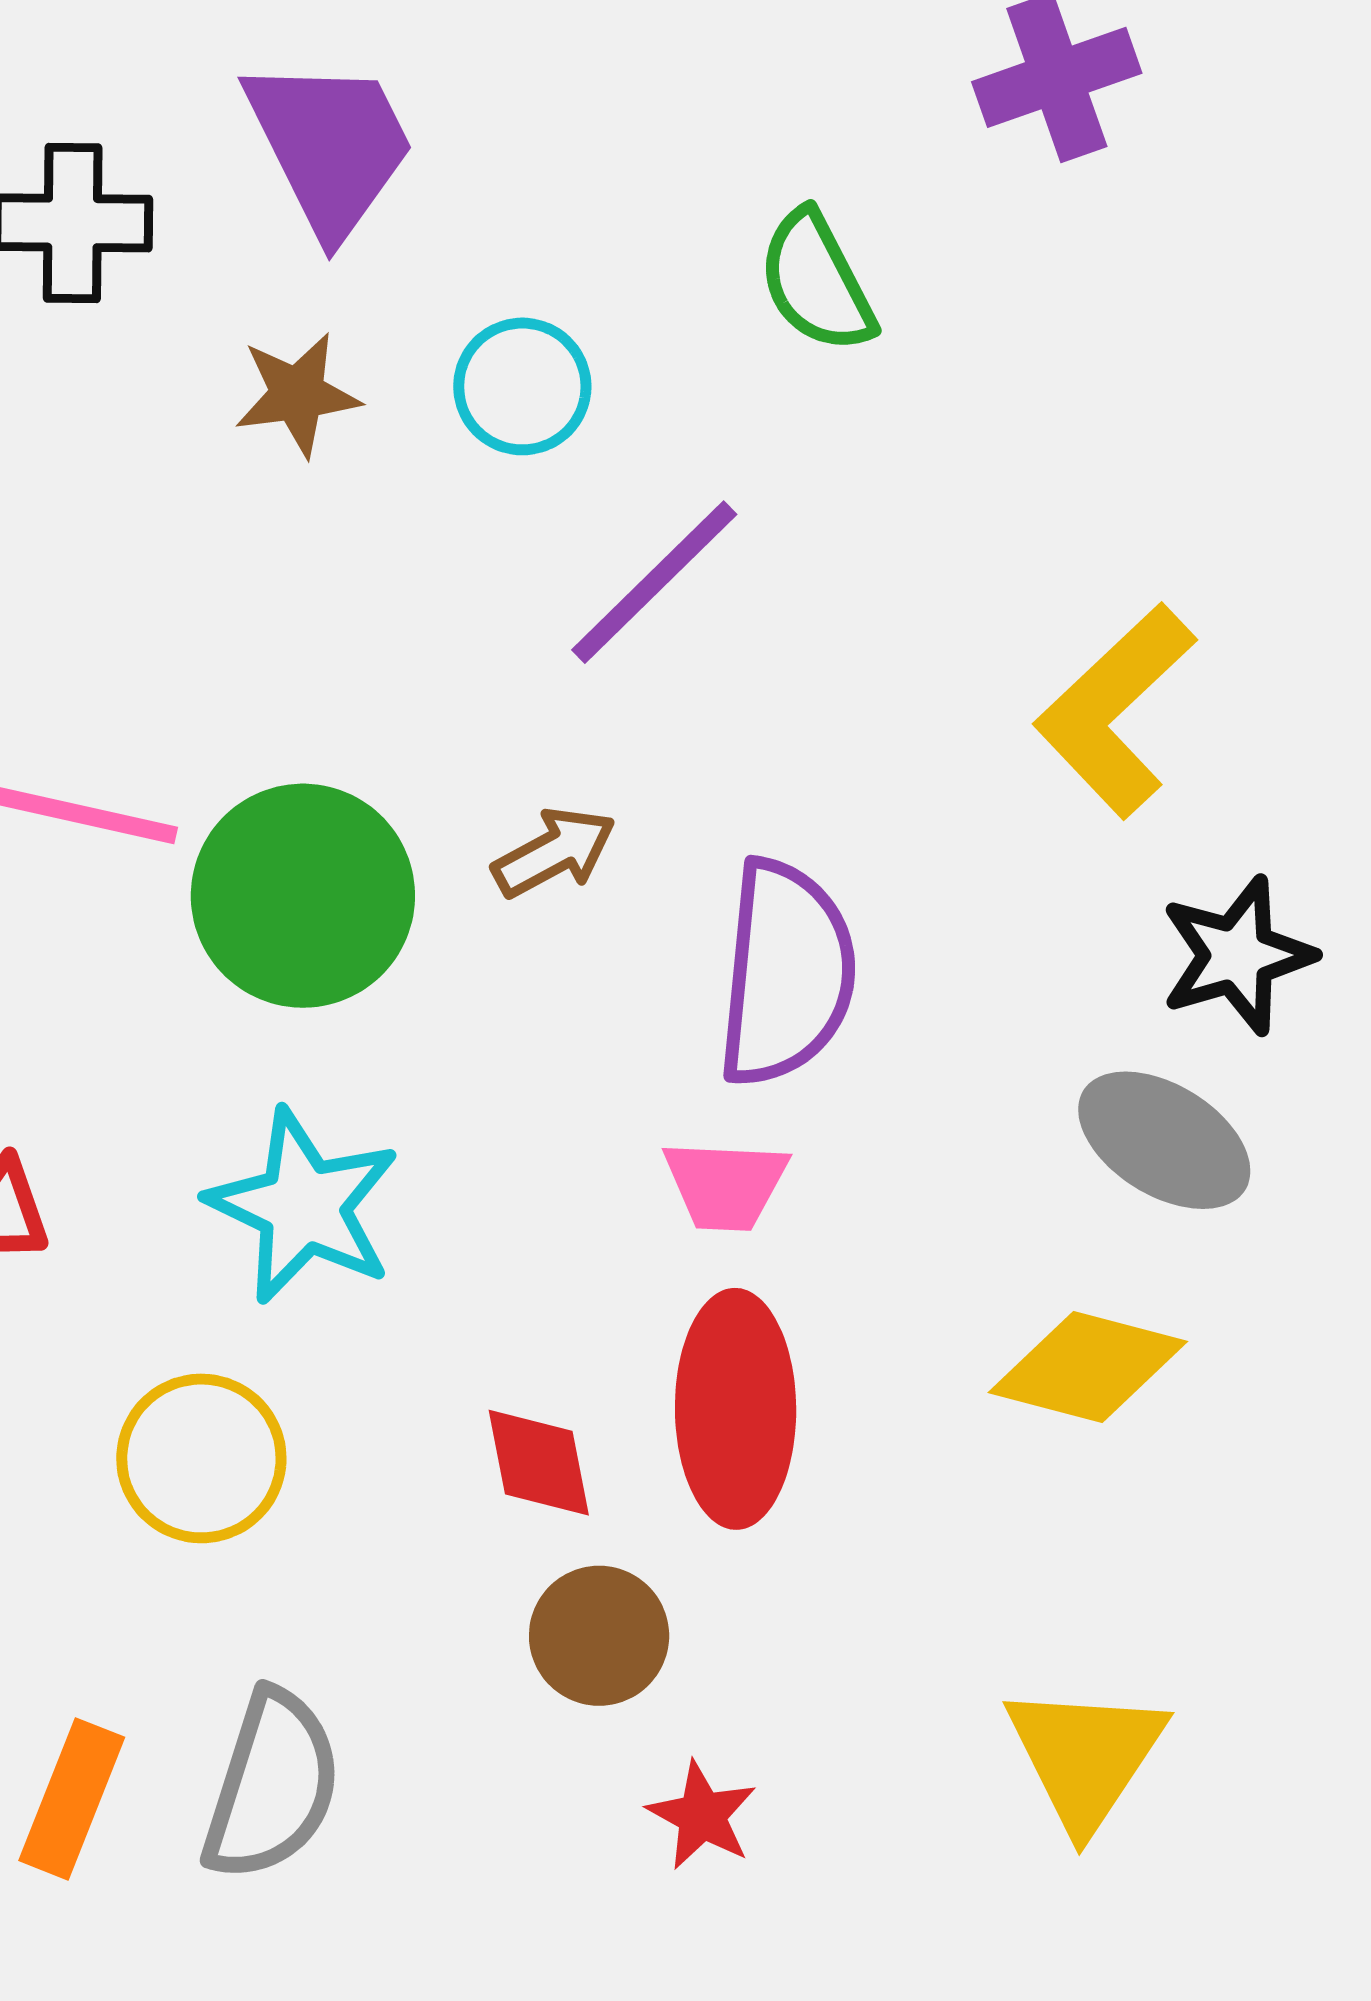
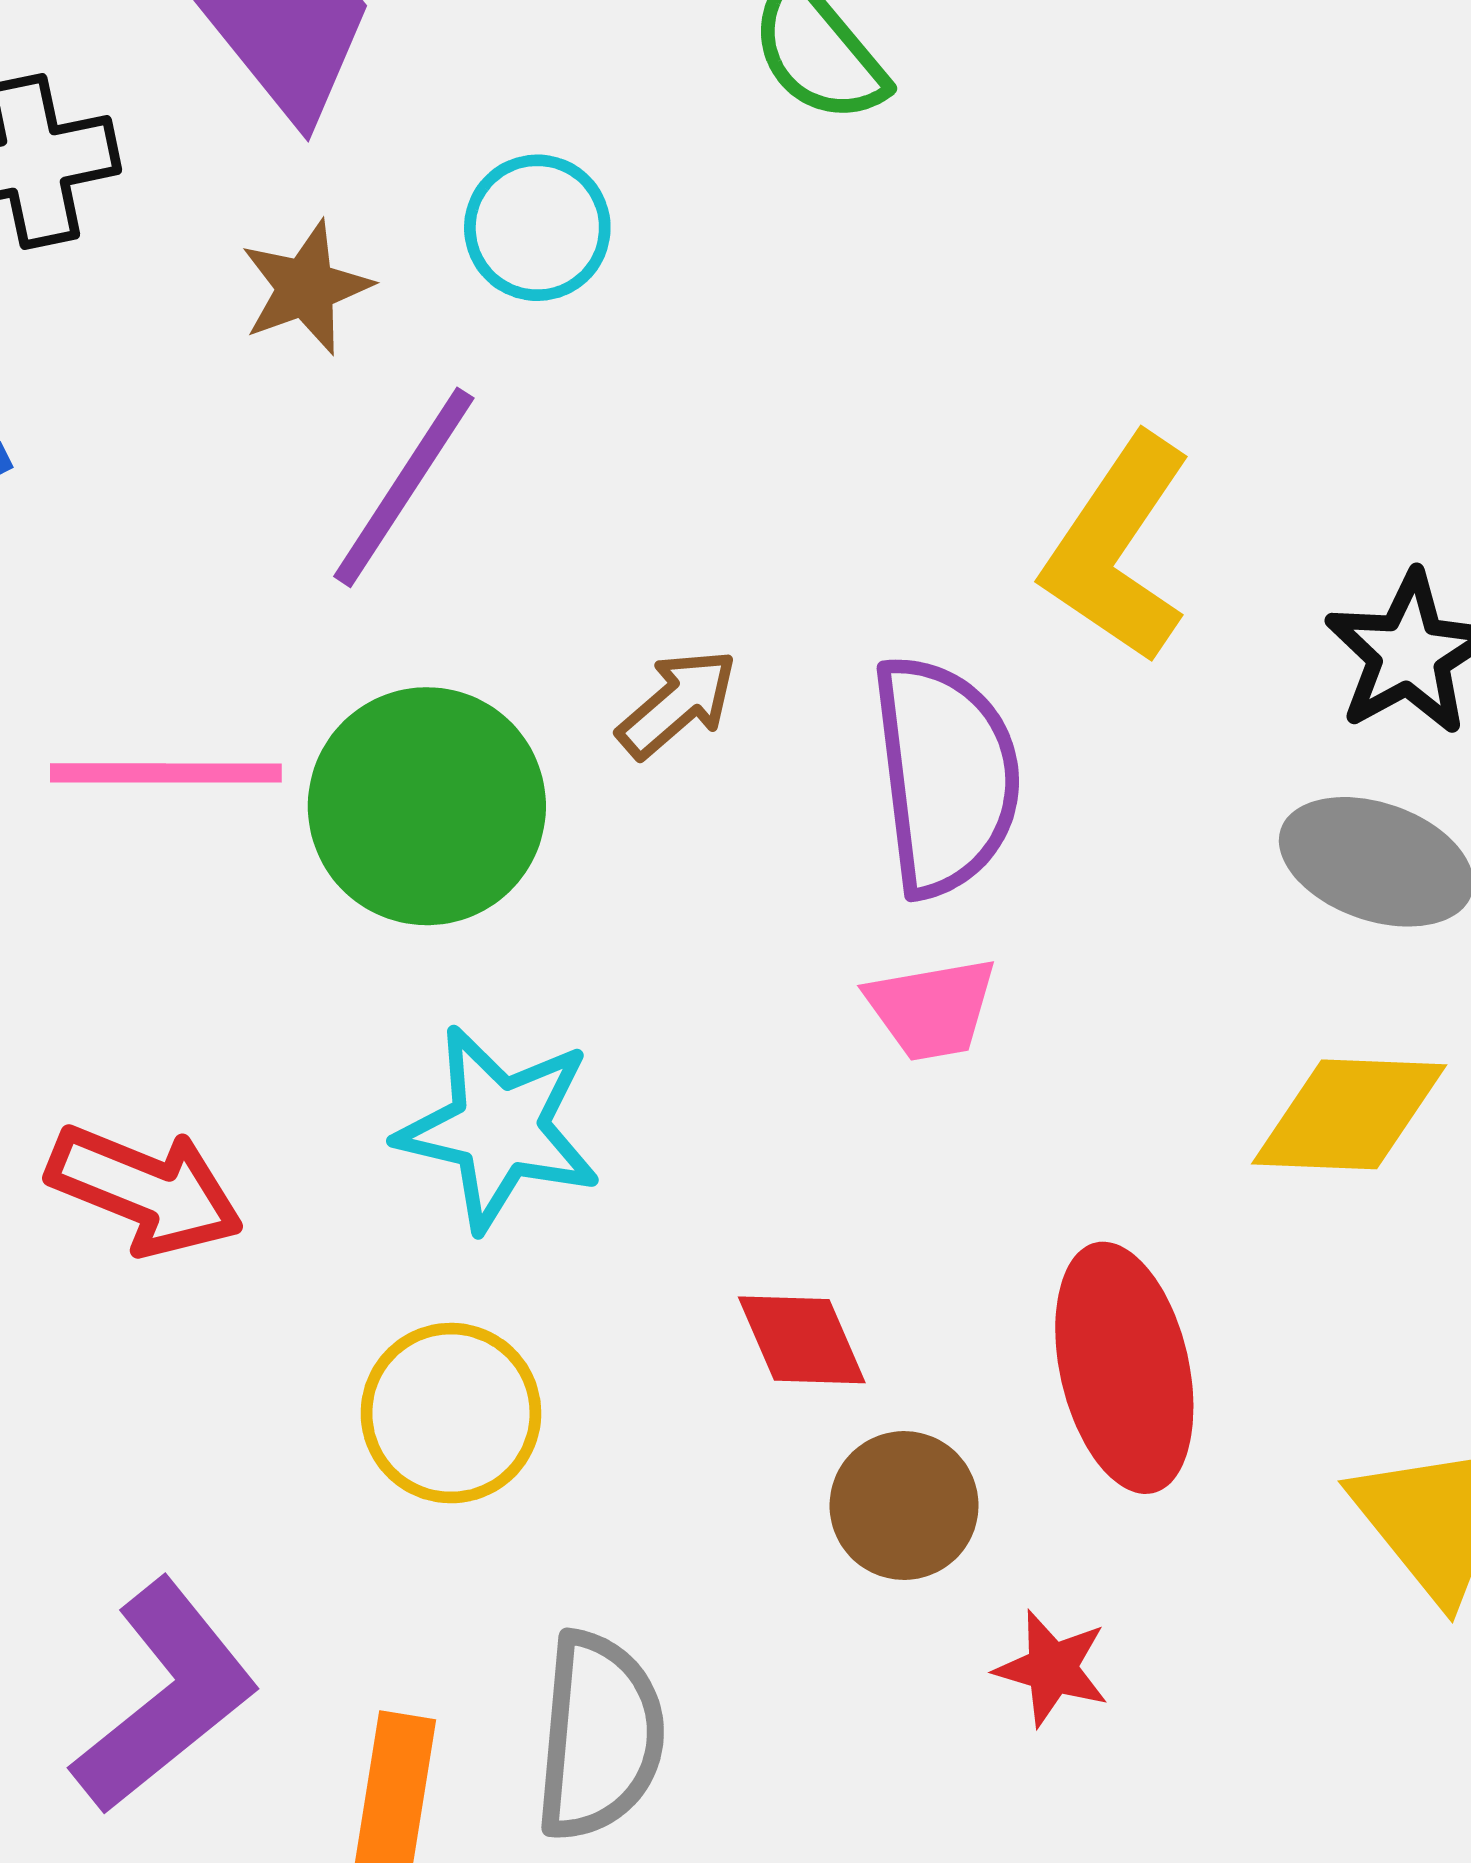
purple line: (654, 582) -> (404, 487), moved
yellow L-shape: (1115, 710) -> (1118, 549), moved
red ellipse: (736, 1409) -> (1124, 1368), moved

